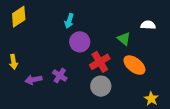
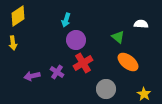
yellow arrow: (13, 62) -> (13, 43), moved
red cross: (100, 62) -> (83, 63), moved
gray circle: (101, 86) -> (106, 89), moved

